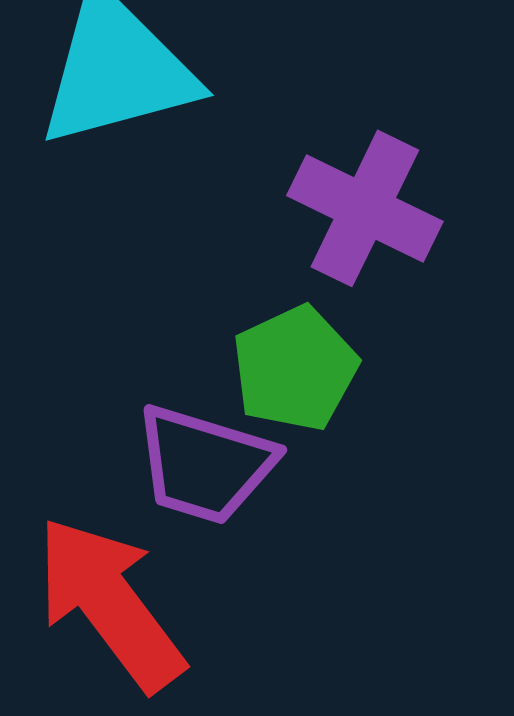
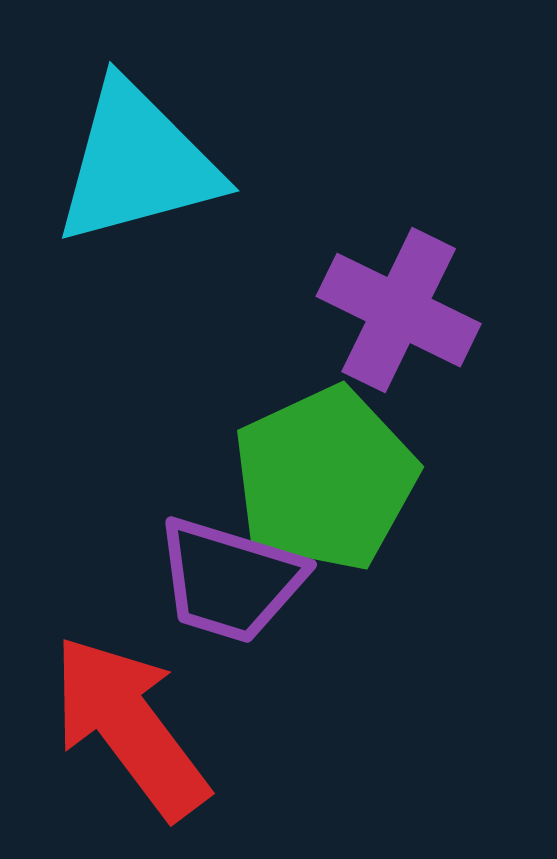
green pentagon: (295, 368) -> (325, 479), size x1.4

